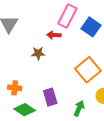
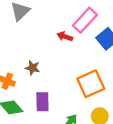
brown star: (38, 53) -> (33, 68), moved

